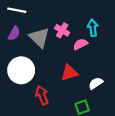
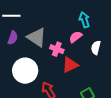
pink cross: (62, 30) -> (57, 49), moved
white semicircle: (96, 83) -> (96, 48), moved, turned -32

